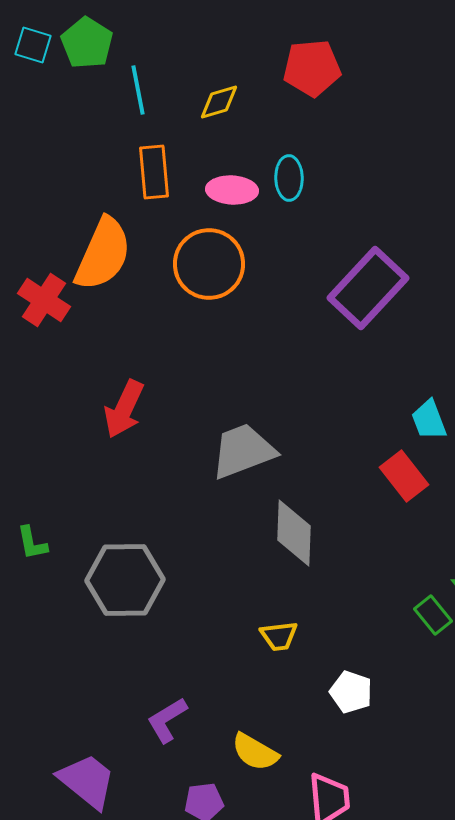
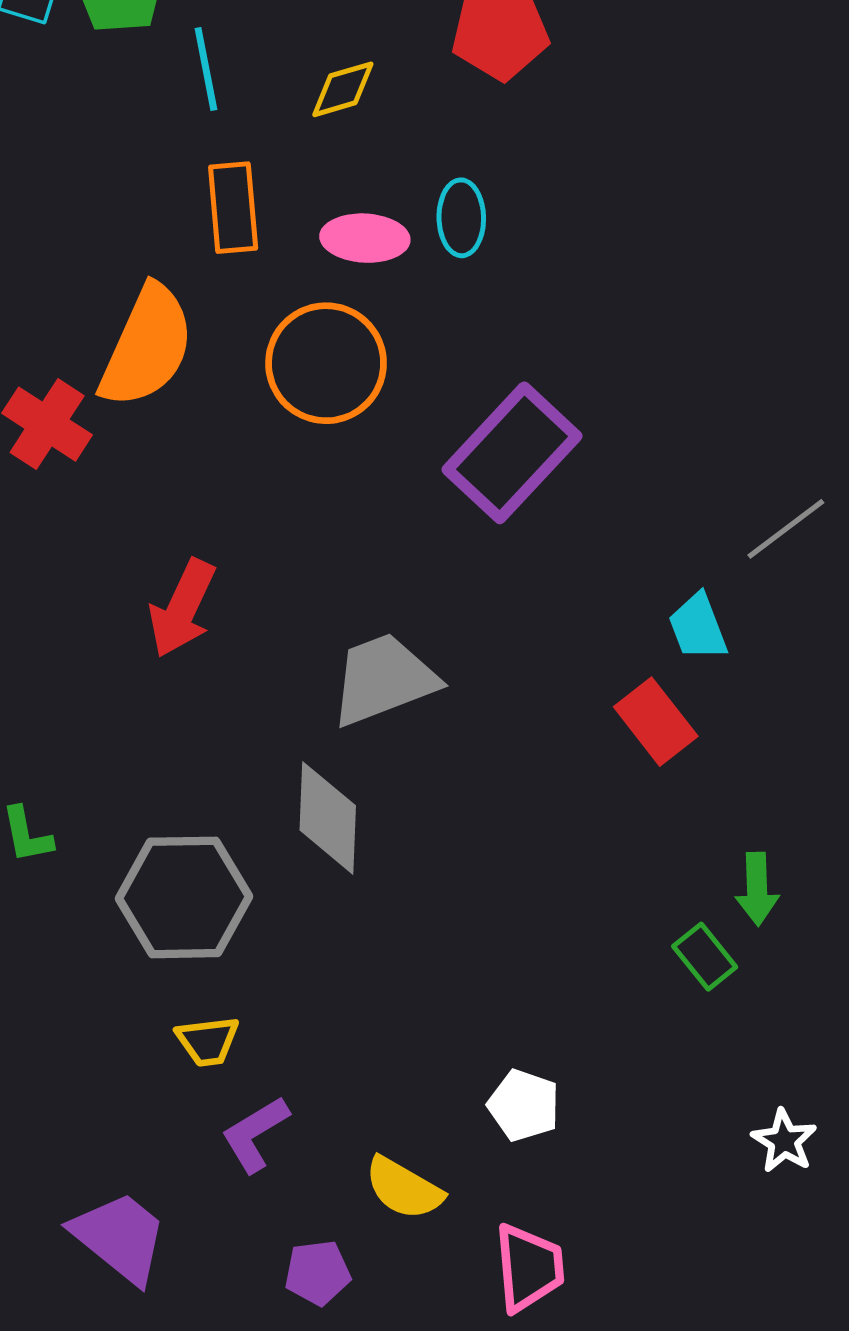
purple rectangle: (368, 288) -> (512, 453), moved
gray diamond: (294, 533) -> (328, 818), moved
yellow trapezoid: (279, 636) -> (208, 1041), moved
white pentagon: (351, 692) -> (524, 1105), moved

